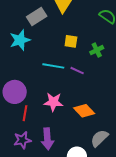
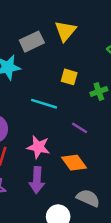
purple line: (77, 71) -> (80, 128), moved
gray semicircle: (99, 138) -> (88, 198), turned 60
purple arrow: (47, 139) -> (37, 180), moved

